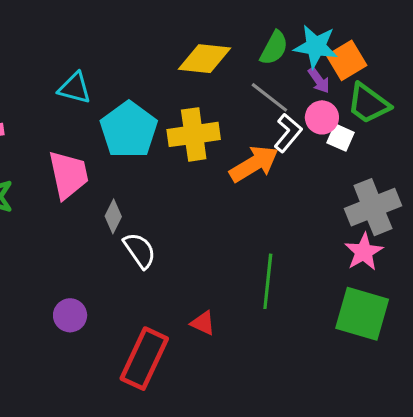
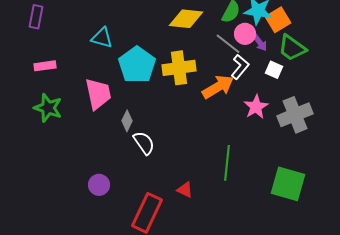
purple arrow: (319, 80) -> (260, 43), moved
pink circle: (322, 117) -> (245, 34), moved
pink star: (364, 252) -> (256, 107), moved

